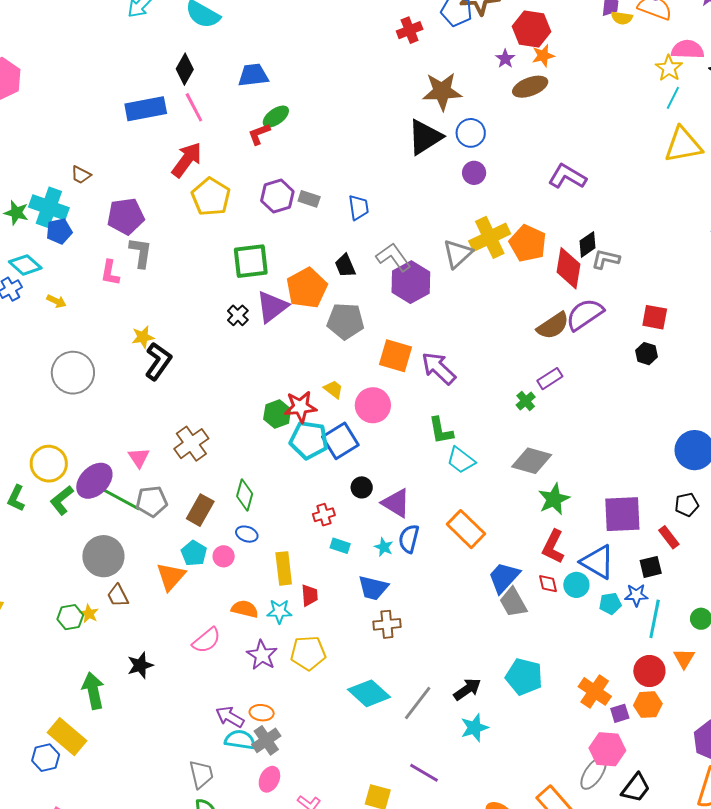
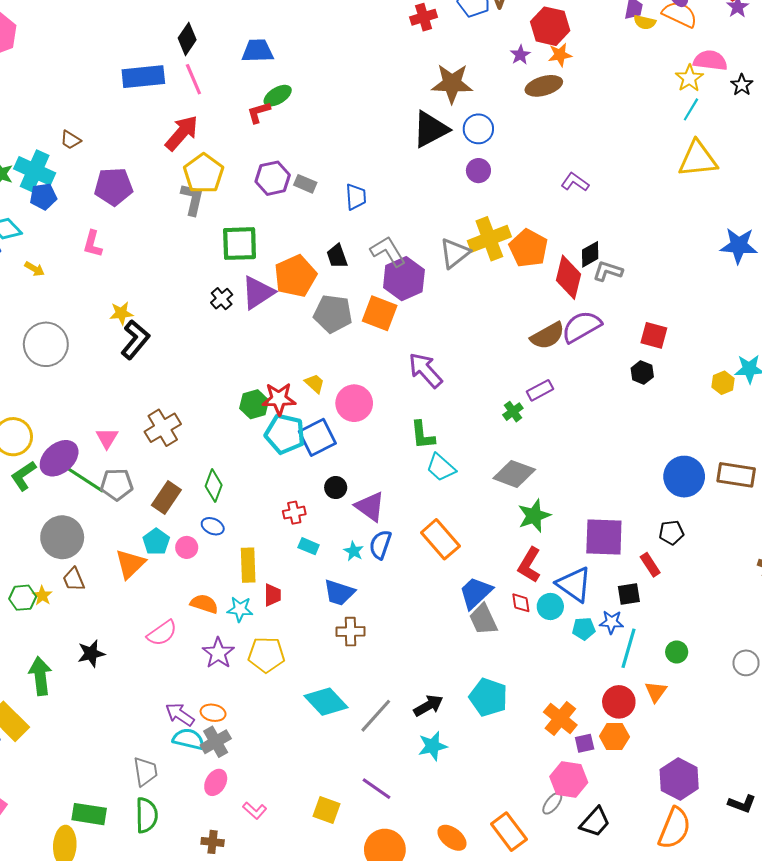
purple L-shape: (567, 177) -> (575, 182), size x0.7
gray L-shape: (141, 253) -> (192, 199), moved
orange square: (396, 356) -> (380, 313), moved
gray ellipse: (593, 773) -> (552, 803), size x0.7

